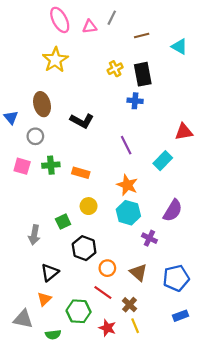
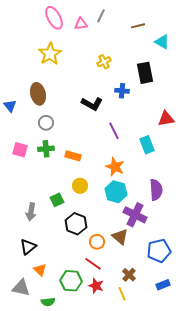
brown line: (142, 35) -> (138, 26), moved
black rectangle: (143, 74) -> (145, 73), moved
black L-shape: (82, 121) -> (92, 104), moved
gray circle: (35, 136) -> (46, 123), moved
cyan rectangle: (163, 161) -> (147, 145), turned -66
purple semicircle: (173, 210) -> (156, 190), turned -35
purple cross: (149, 238) -> (135, 215), size x1.6
black triangle: (50, 273) -> (28, 247), moved
brown triangle: (138, 273) -> (120, 237), moved
orange triangle: (44, 299) -> (40, 270), turned -32
brown cross: (130, 305) -> (129, 275), moved
red star: (107, 328) -> (96, 286), moved

